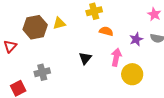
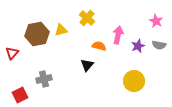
yellow cross: (94, 11) -> (87, 18), moved, turned -35
orange semicircle: (106, 31) -> (99, 46), moved
pink arrow: (116, 57) -> (118, 35), moved

